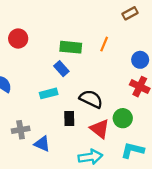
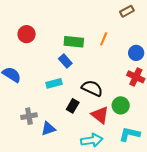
black rectangle: (69, 118) -> (73, 106), turned 32
blue triangle: (42, 144) -> (48, 129), turned -42

